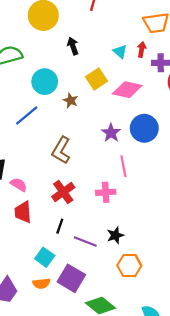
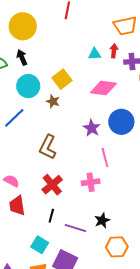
black arrow: (73, 46) -> (22, 57), moved
cyan triangle: (120, 52) -> (94, 54), turned -40
yellow square: (97, 79) -> (62, 79), moved

